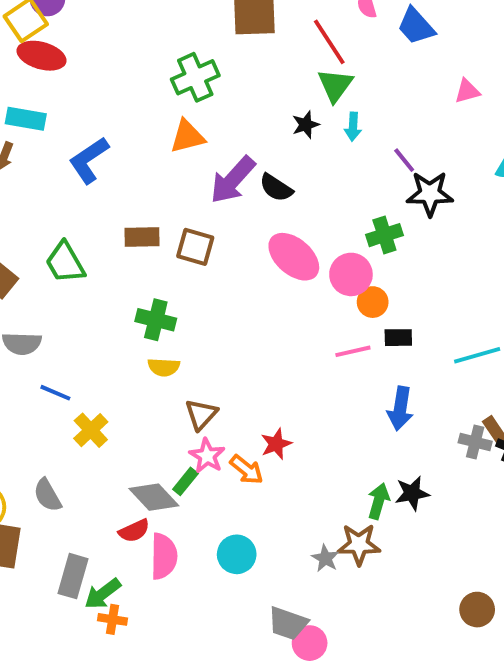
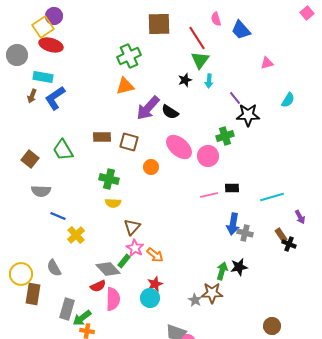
blue L-shape: (89, 160) -> (55, 98), moved
orange circle: (373, 302) -> (151, 167), moved
gray cross: (475, 442) -> (245, 233), moved
red star: (276, 444) -> (155, 284), moved

